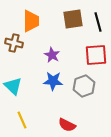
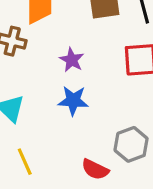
gray hexagon: (84, 86) -> (131, 144), moved

